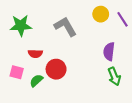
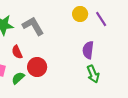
gray L-shape: (65, 27) -> (33, 26), moved
red semicircle: (35, 54) -> (17, 52), turned 64

